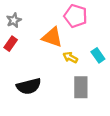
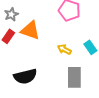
orange triangle: (52, 37) -> (30, 30), moved

